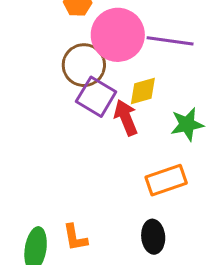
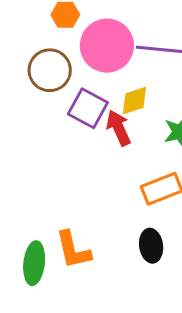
brown circle: (84, 65) -> (50, 70), moved
orange L-shape: (75, 238) -> (73, 250), size x1.4

